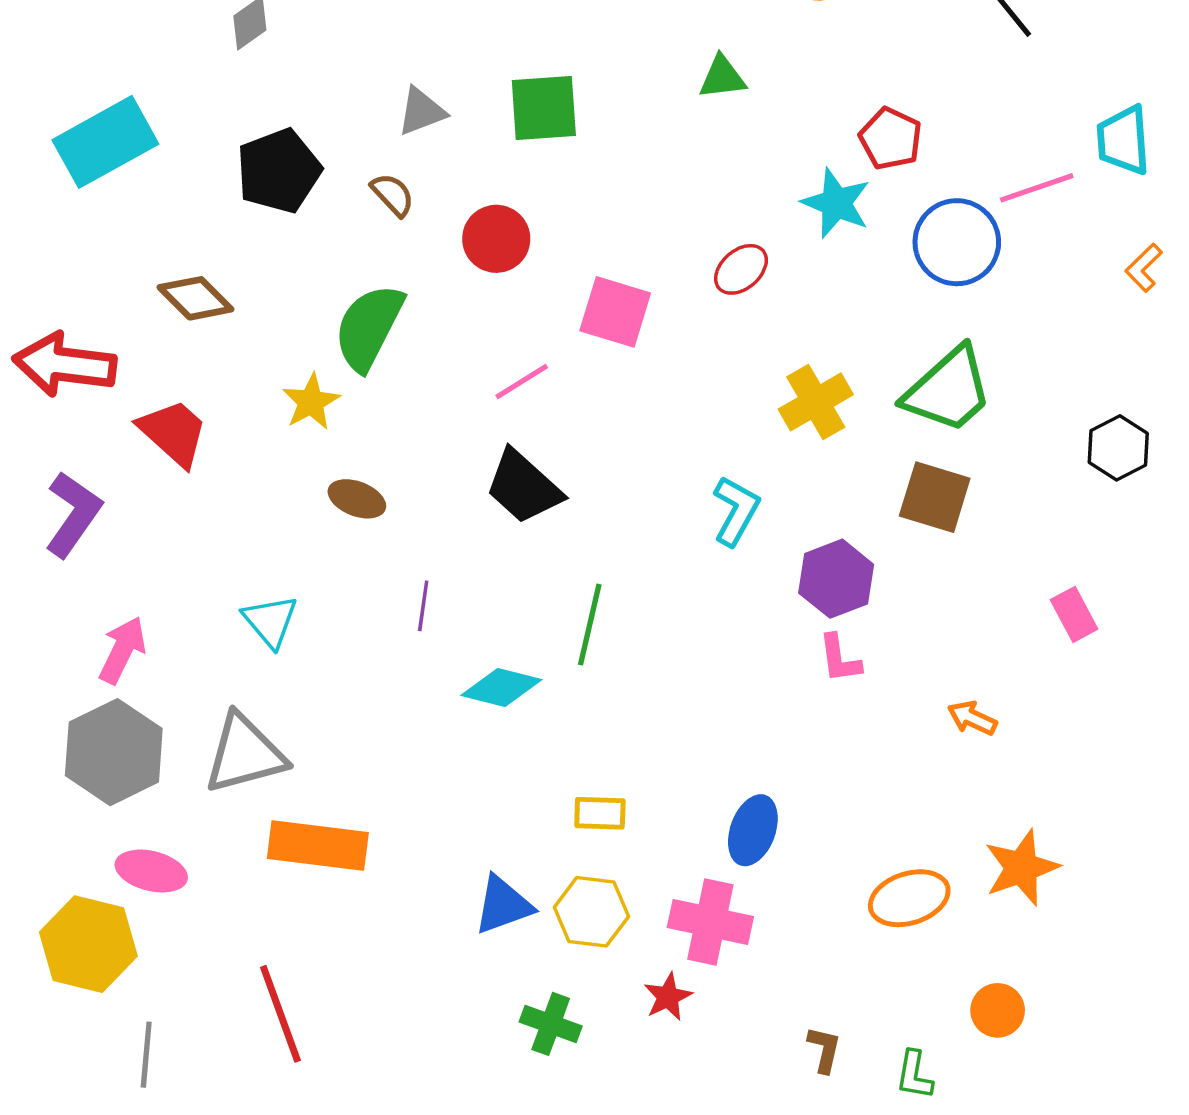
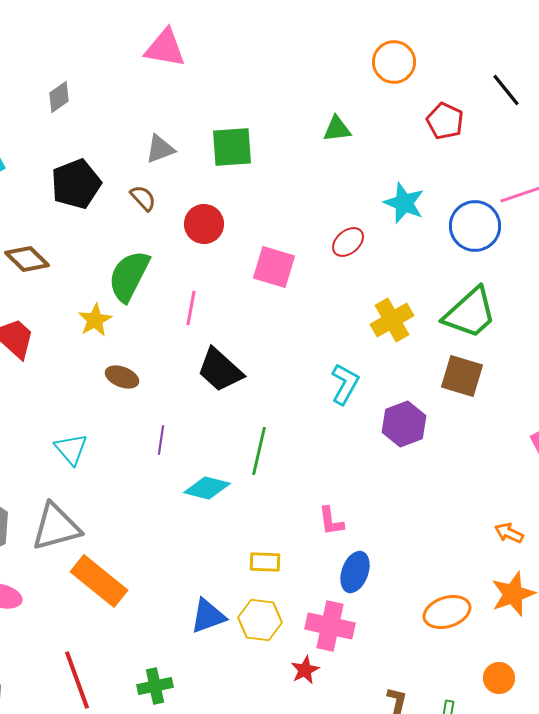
red pentagon: (891, 139) -> (445, 121), moved
pink line: (522, 382) -> (191, 308), moved, turned -48
pink L-shape: (840, 659) -> (331, 521), moved
orange arrow: (972, 718) -> (509, 533), moved
orange rectangle: (318, 846) -> (99, 581), turned 32
green cross: (551, 1024) -> (155, 686), moved, turned -32

